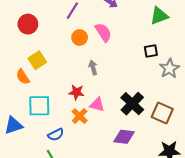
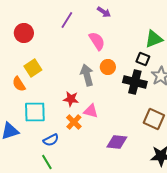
green triangle: (159, 16) -> (154, 39), moved
orange circle: (80, 38) -> (108, 67), moved
black square: (151, 51) -> (143, 59), turned 32
gray arrow: (93, 67) -> (87, 75), size x1.5
black cross: (132, 104) -> (135, 82), moved, turned -30

